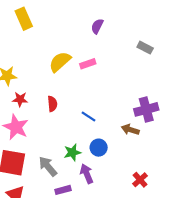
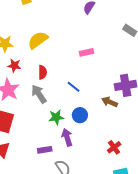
yellow semicircle: (60, 62) -> (38, 40), moved
pink rectangle: (88, 64) -> (86, 52), moved
gray arrow: (48, 166) -> (39, 94), moved

